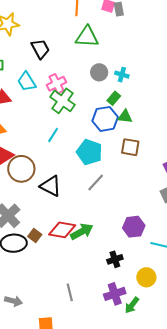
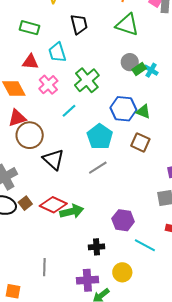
pink cross: (56, 84) -> (48, 85), moved, turned -30
green rectangle: (114, 98) -> (139, 69), moved

